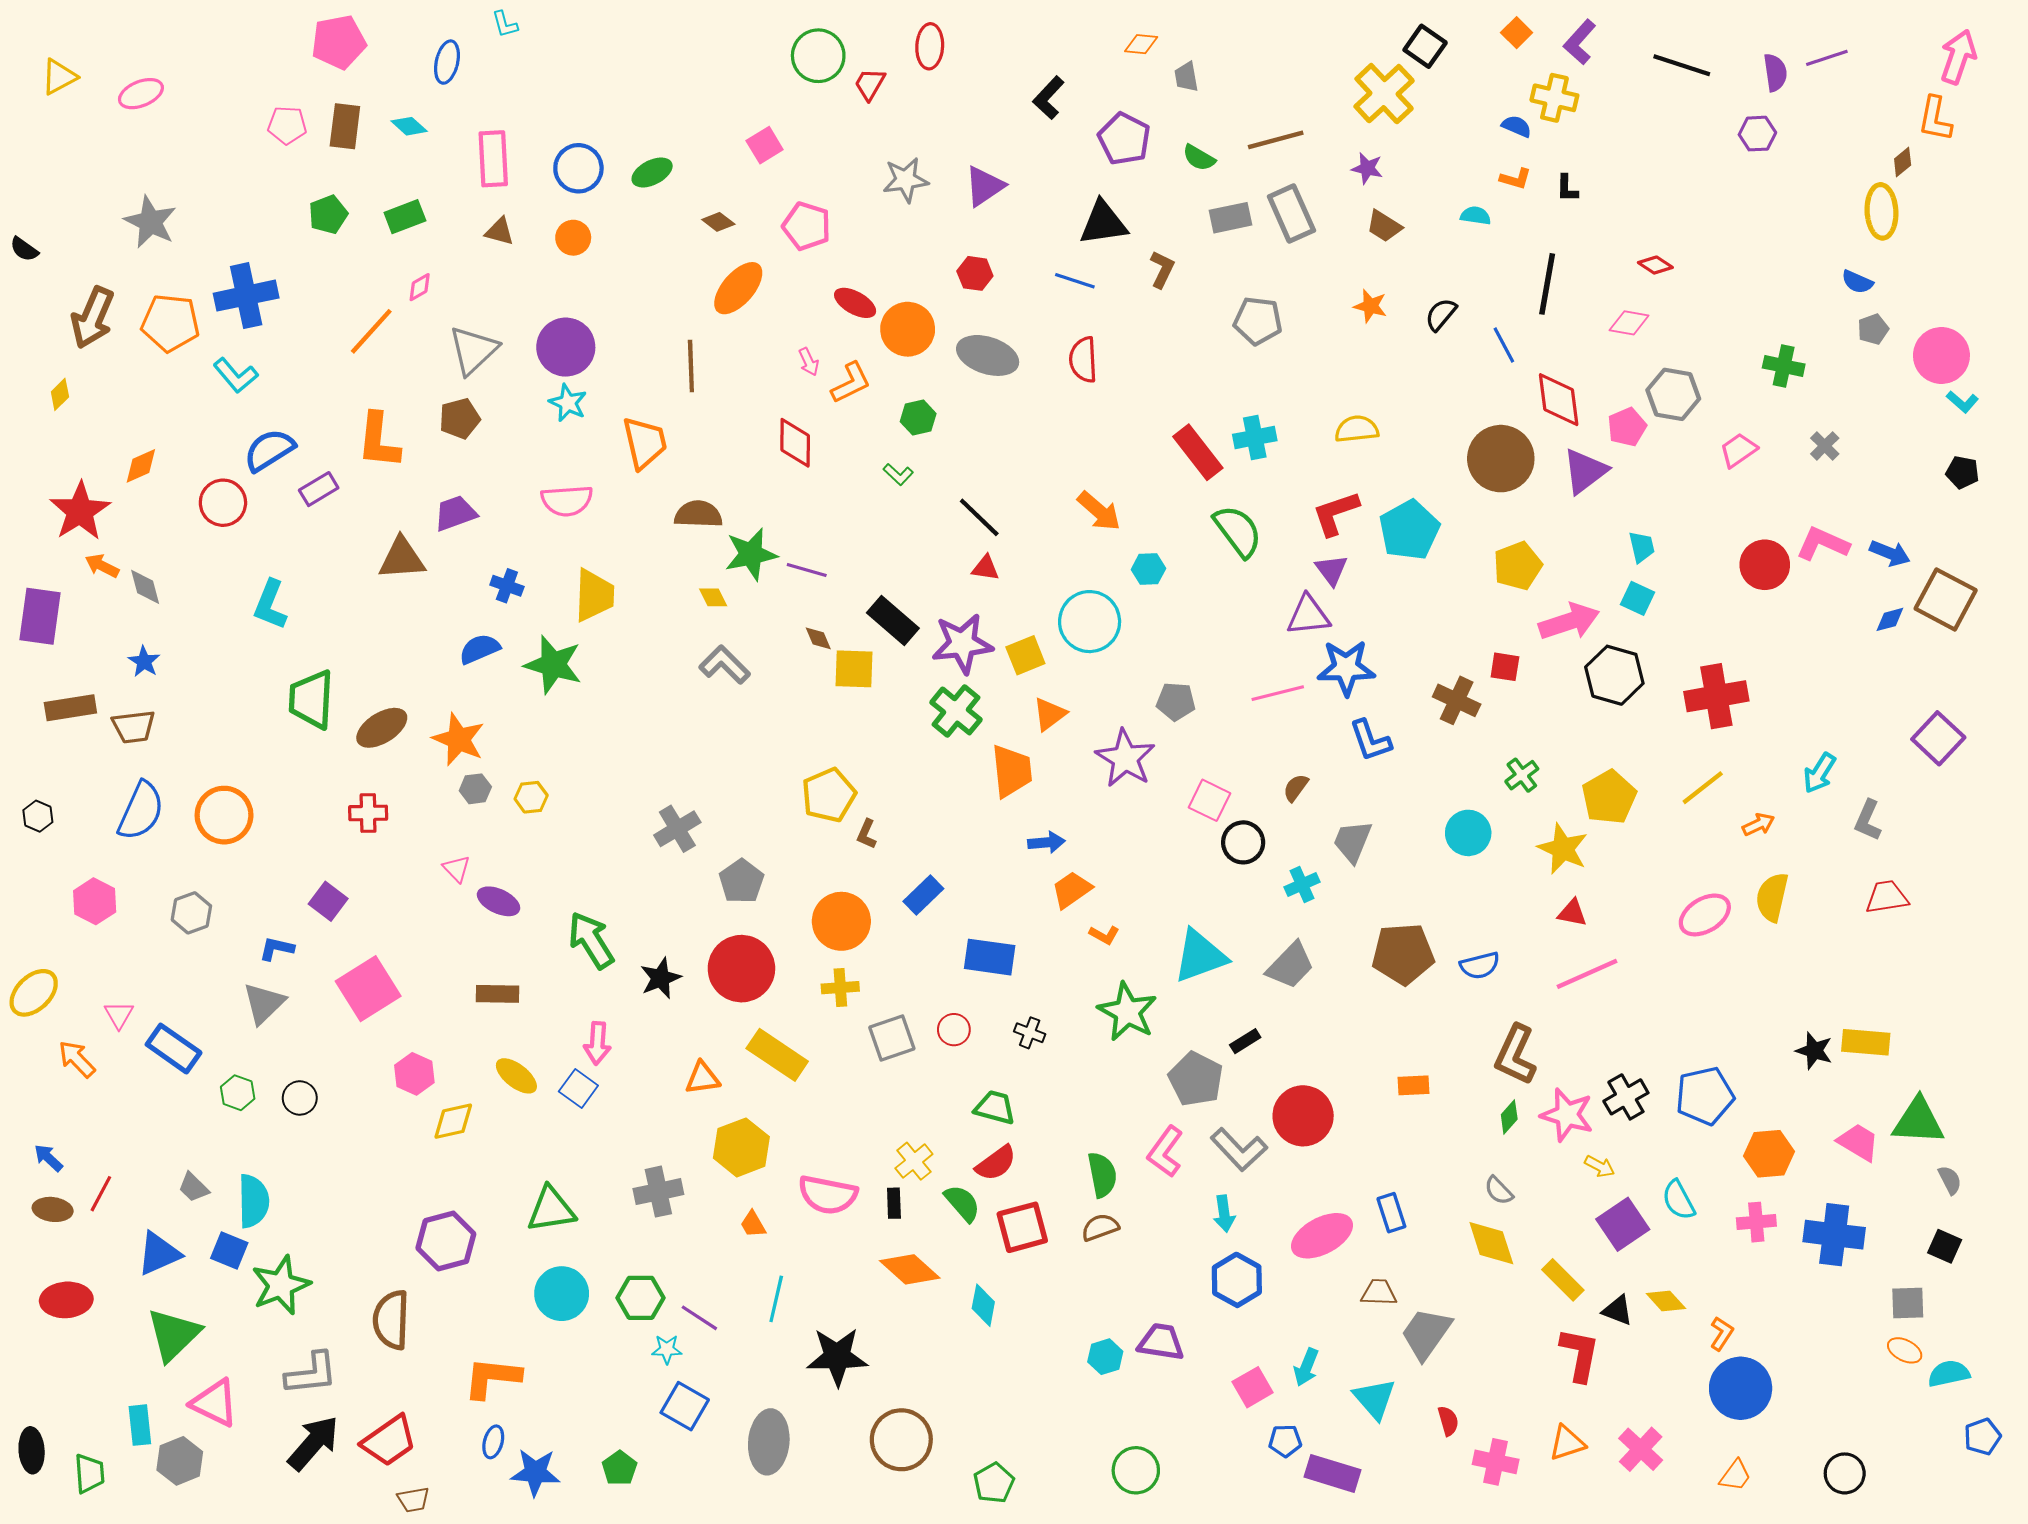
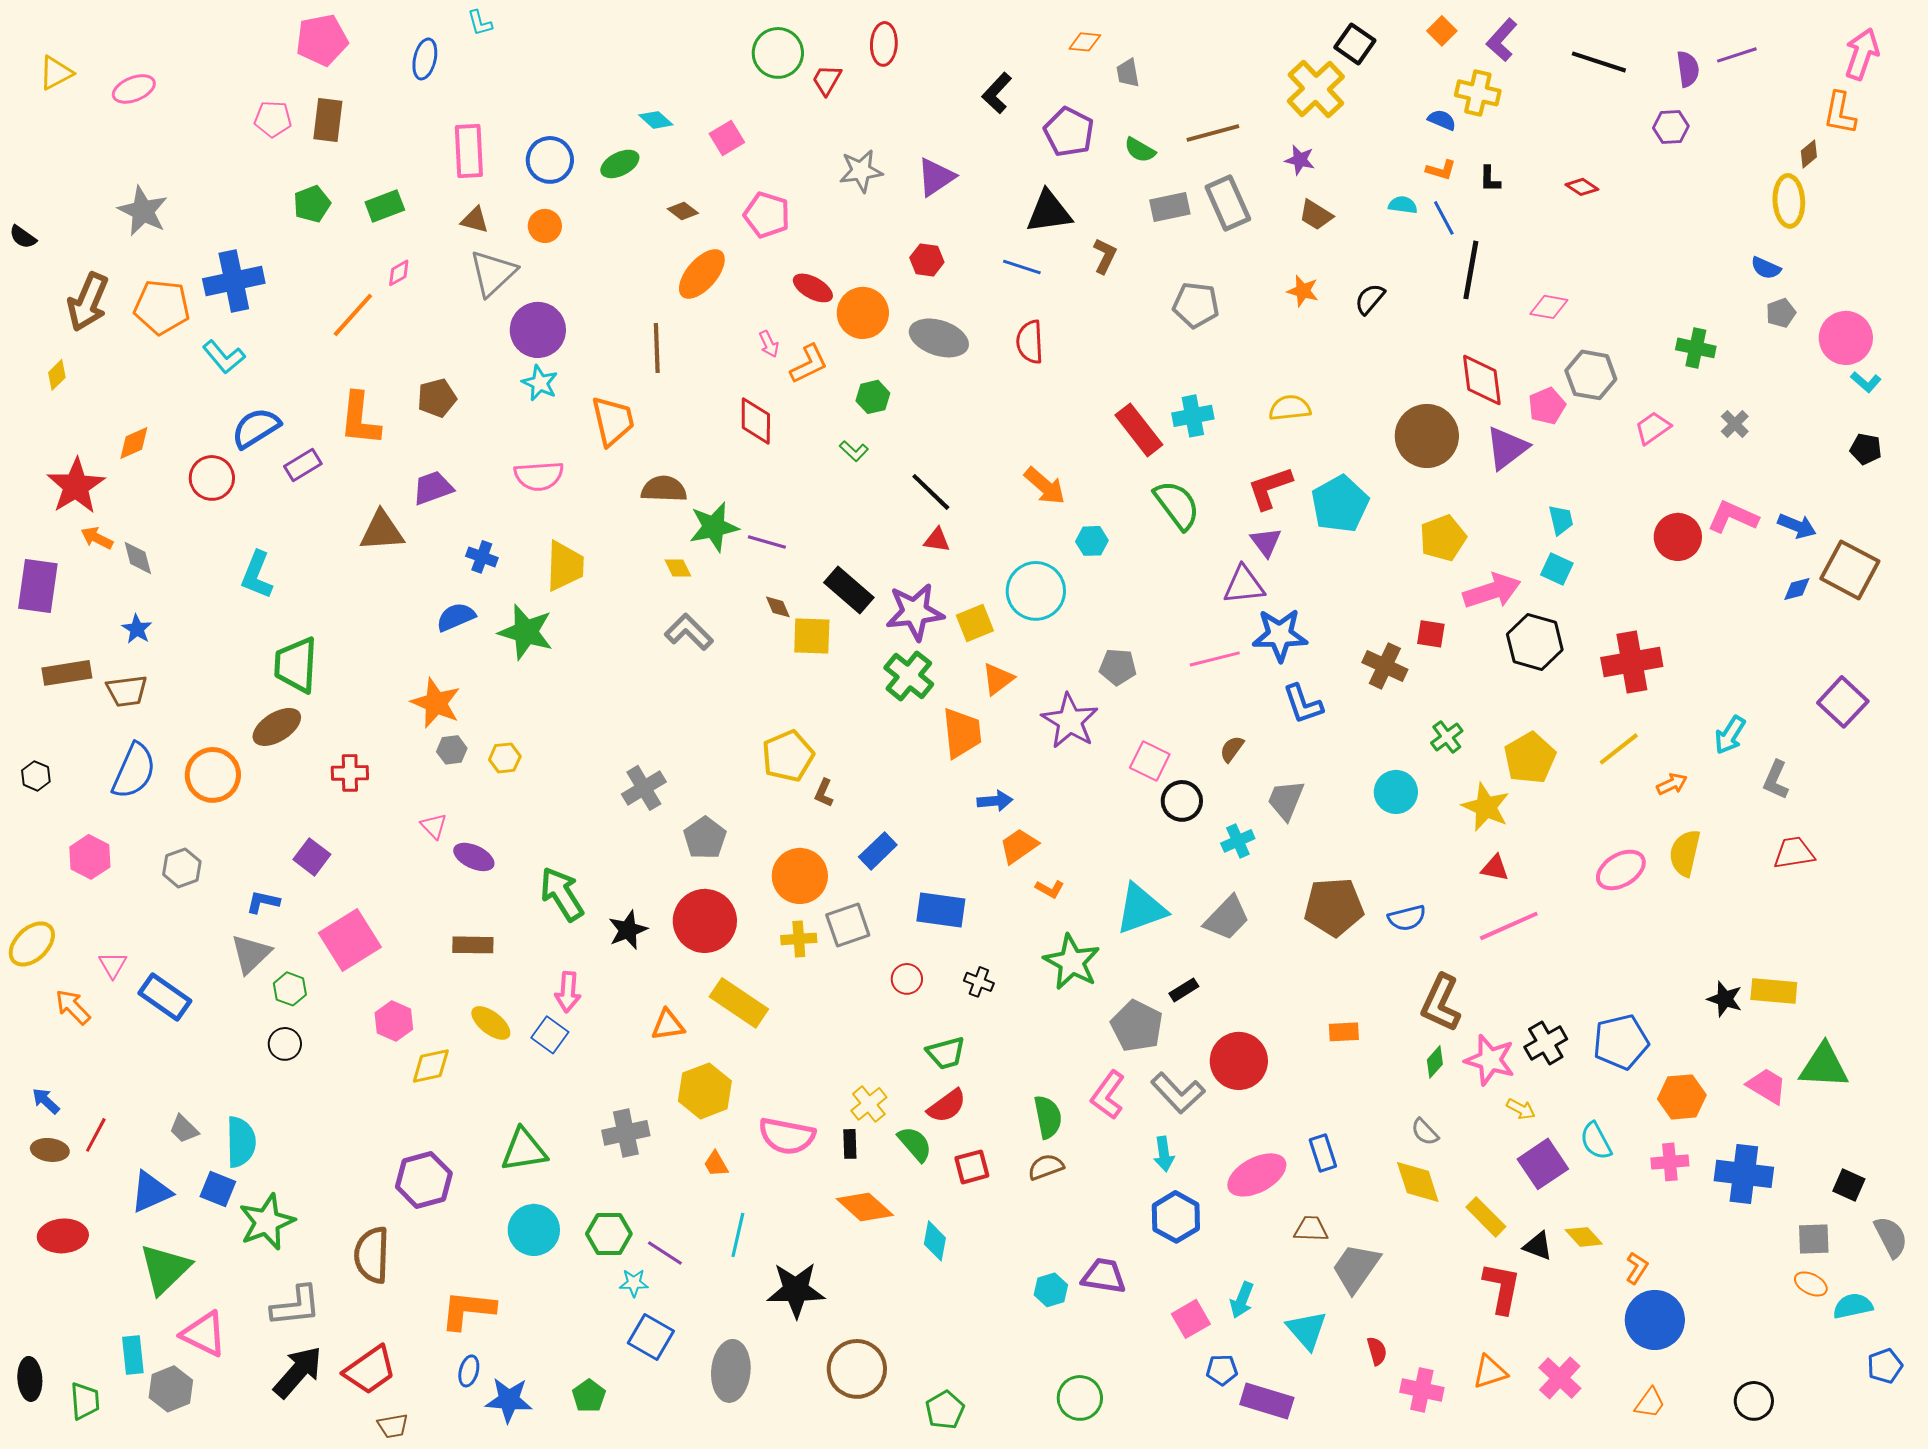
cyan diamond: (409, 126) -> (656, 120), moved
red diamond: (1655, 265) -> (1582, 187), moved
blue line: (1504, 345) -> (1444, 218), moved
gray triangle: (473, 350) -> (493, 273), moved
brown ellipse: (382, 728) -> (277, 727), moved
gray square: (892, 1038) -> (848, 925), moved
green hexagon: (238, 1093) -> (290, 989), moved
green trapezoid: (995, 1107) -> (946, 1053), turned 150
gray semicircle: (1950, 1180) -> (1891, 1237), moved, size x1.5
red square: (1022, 1227) -> (972, 1167), size x0.7

